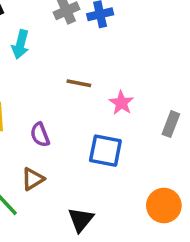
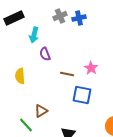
brown line: (79, 83) -> (67, 74), moved
purple semicircle: (40, 135) -> (45, 54), moved

